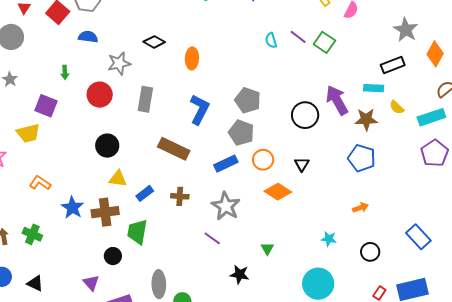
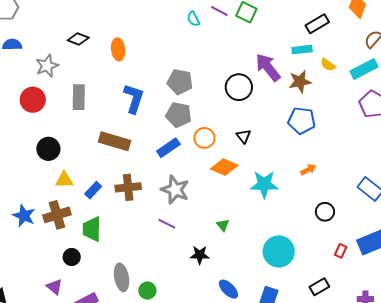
brown cross: (180, 196) -> (128, 187), size x1.4
cyan star: (329, 239) -> (264, 184), moved, size x1.8

